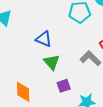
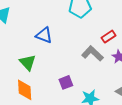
green triangle: (52, 62) -> (28, 62), moved

